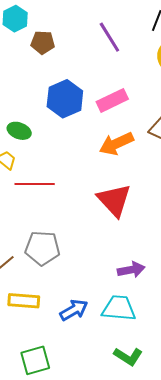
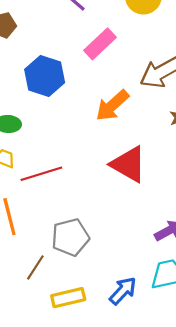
pink rectangle: (112, 100) -> (100, 44), moved

